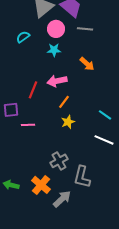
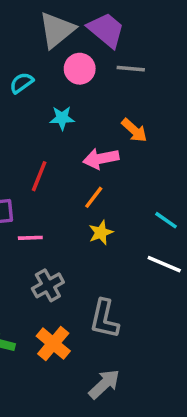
cyan star: (54, 50) -> (62, 118), moved
pink arrow: (57, 81) -> (101, 159), moved
gray cross: (59, 161) -> (48, 285), moved
gray L-shape: (82, 177) -> (104, 319), moved
gray arrow: (62, 199) -> (104, 384), moved

